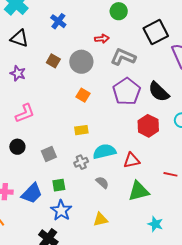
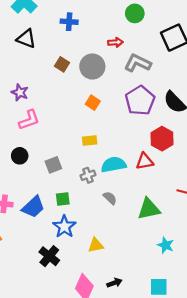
blue cross: (58, 21) -> (69, 22), turned -35
purple star: (18, 73) -> (20, 92), moved
red triangle: (132, 160) -> (145, 161), moved
yellow triangle: (101, 219) -> (96, 245), moved

